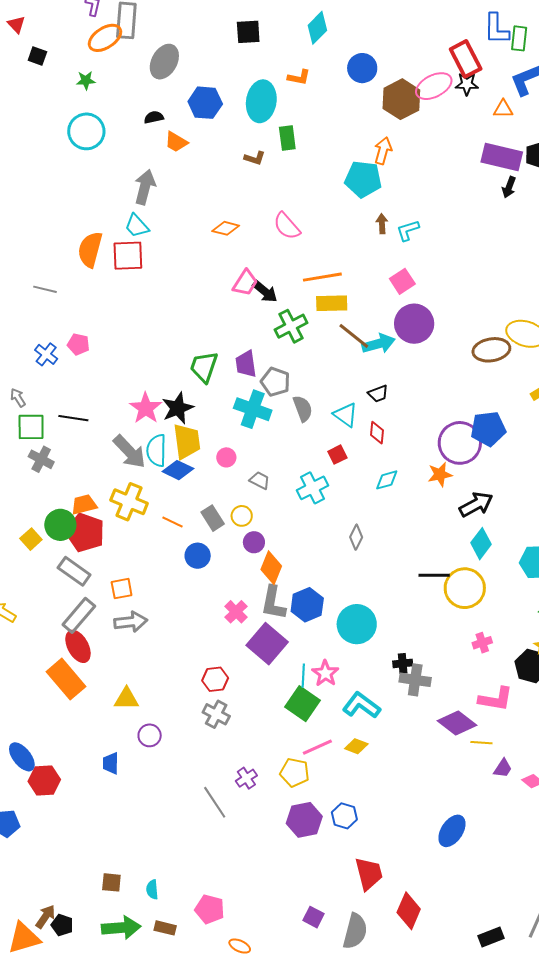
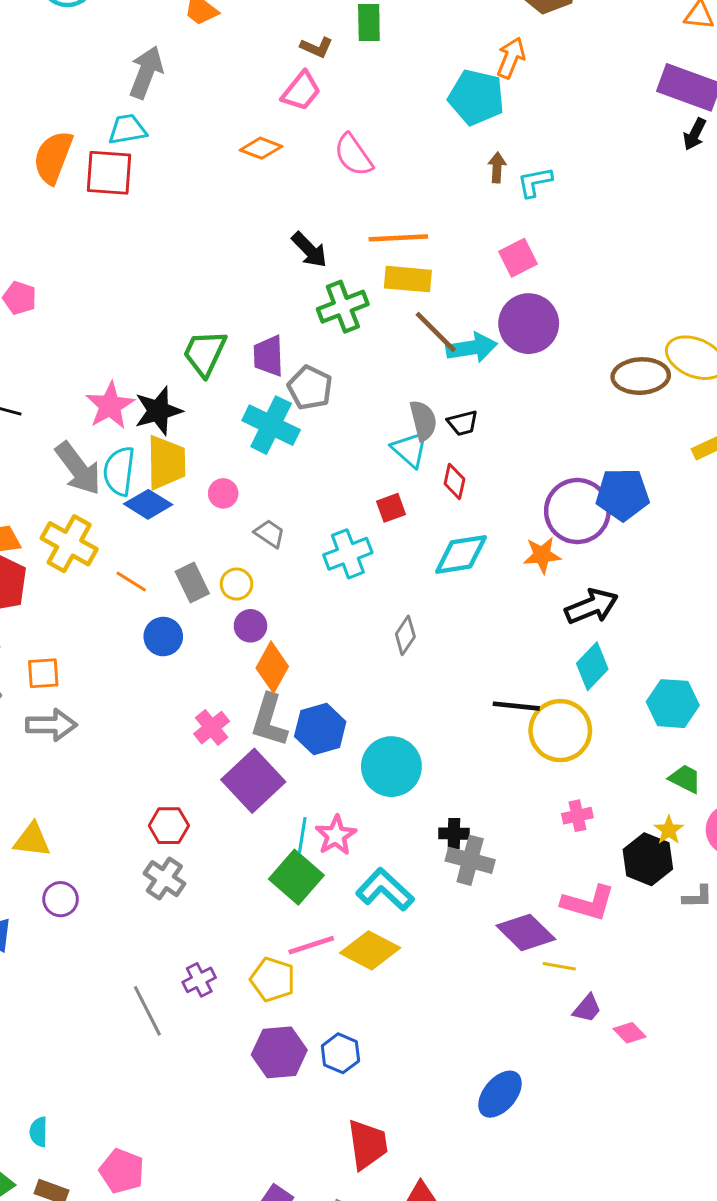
cyan trapezoid: (137, 226) -> (127, 129), turned 116
pink trapezoid: (245, 283) -> (301, 91), moved
gray semicircle: (303, 409) -> (423, 420), moved
cyan diamond: (387, 480) -> (461, 554), size x1.5
yellow diamond: (356, 746) -> (370, 950), size x1.6

